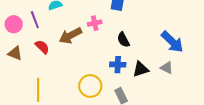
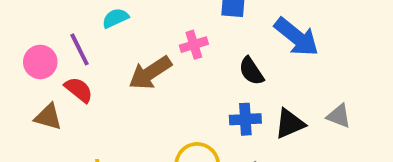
blue arrow: (172, 42) -> (297, 37), moved
red semicircle: (42, 47) -> (79, 90), moved

